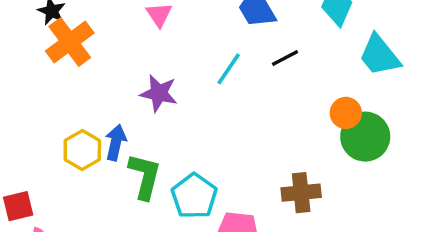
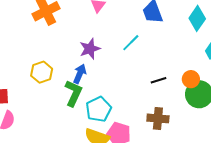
black line: (285, 58) -> (159, 80), moved
purple star: (159, 93) -> (90, 49), turned 30
blue arrow: (116, 142) -> (80, 74), moved

